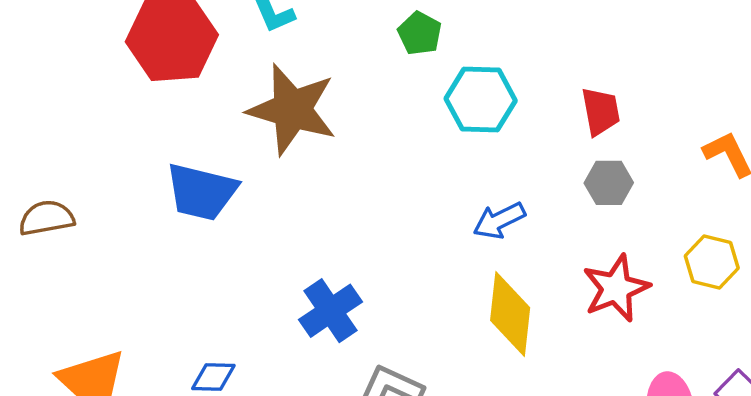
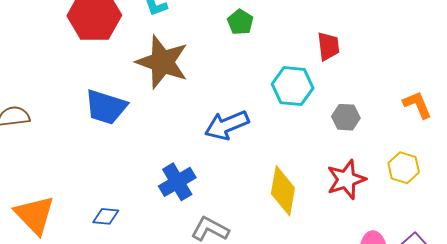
cyan hexagon: (481, 100) -> (293, 86), moved
red trapezoid: (601, 111) -> (328, 46), moved
blue arrow: (499, 220) -> (227, 125), moved, size x1.4

